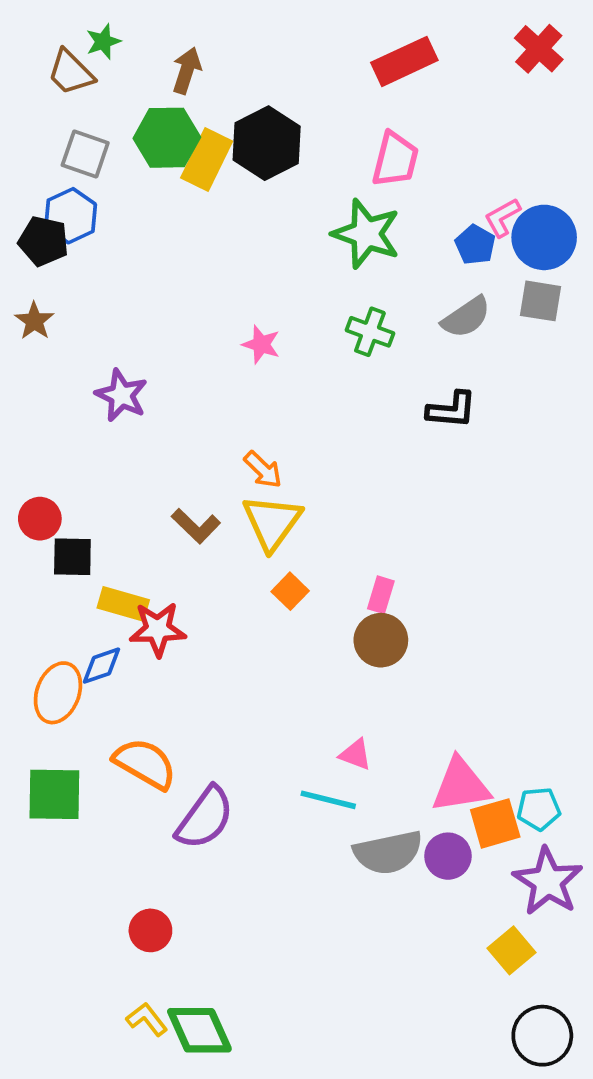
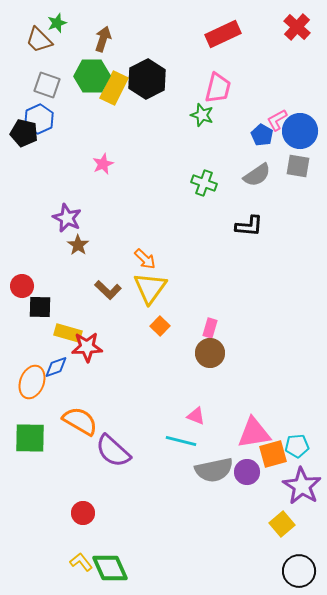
green star: (366, 234) -> (202, 115), moved, size x0.6
brown star: (34, 321) -> (78, 245), moved
pink star: (261, 344) -> (103, 164), moved, turned 30
purple semicircle: (205, 818) -> (113, 451), turned 96

